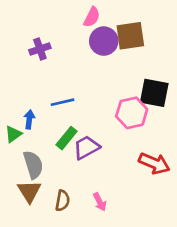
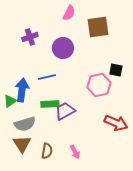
purple circle: (104, 41) -> (63, 48), moved
black square: (154, 93) -> (116, 70), size x0.6
blue arrow: (29, 119) -> (22, 90), size x1.6
green rectangle: (67, 138) -> (50, 104), turned 48
gray semicircle: (33, 165) -> (25, 124), turned 90

